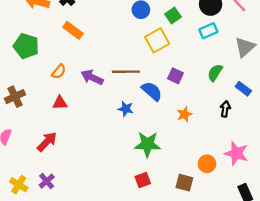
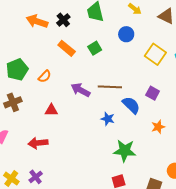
green square: (173, 16) -> (95, 48), moved
yellow square: (157, 40) -> (155, 54), moved, turned -30
green pentagon: (26, 46) -> (17, 70), moved, turned 30
orange semicircle: (59, 72) -> (45, 76), moved
red arrow: (47, 142) -> (38, 143), turned -144

